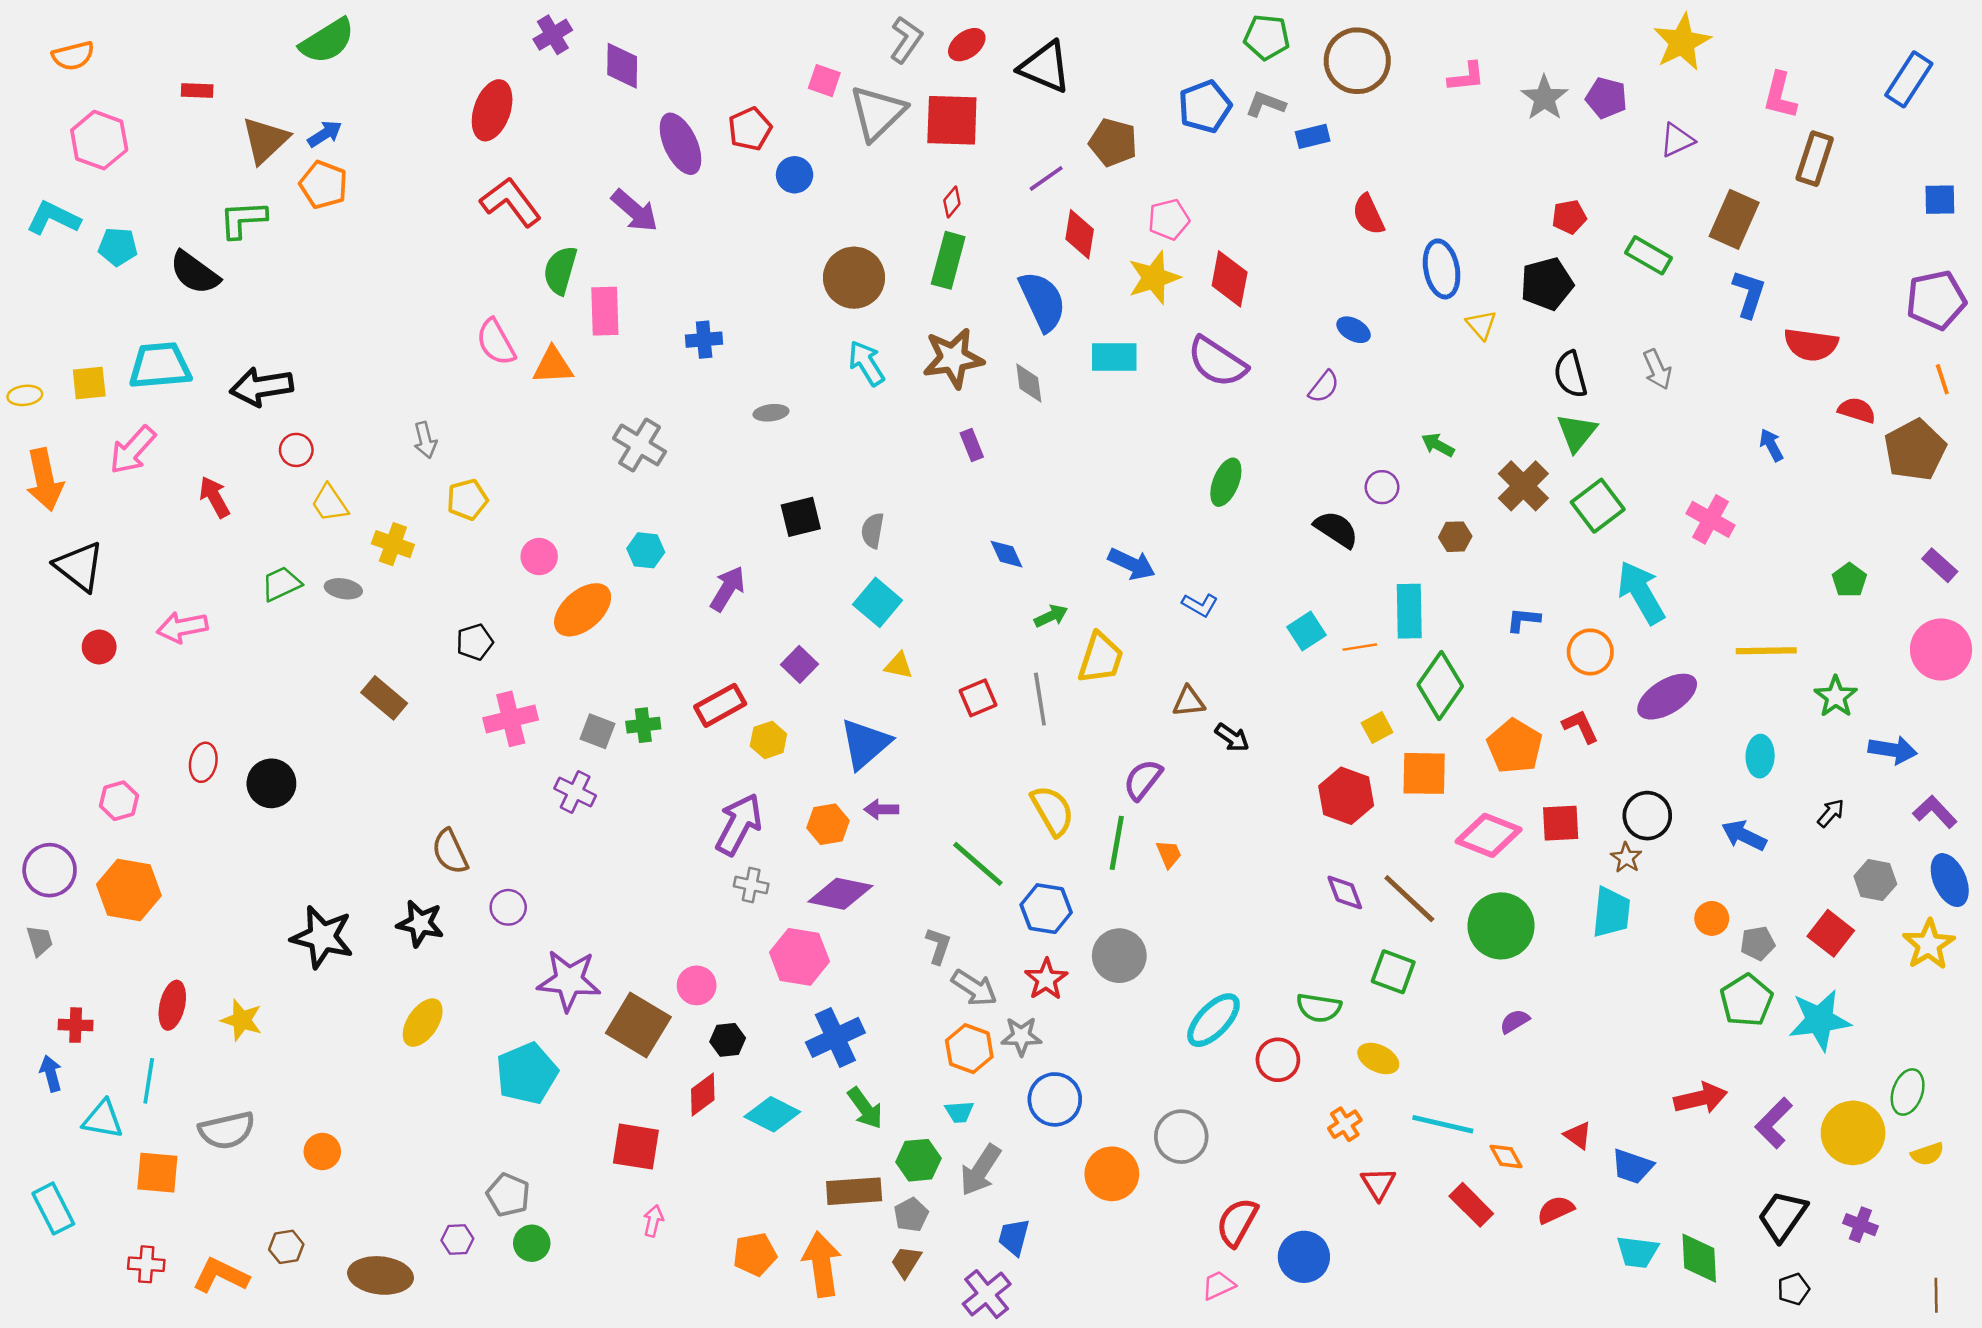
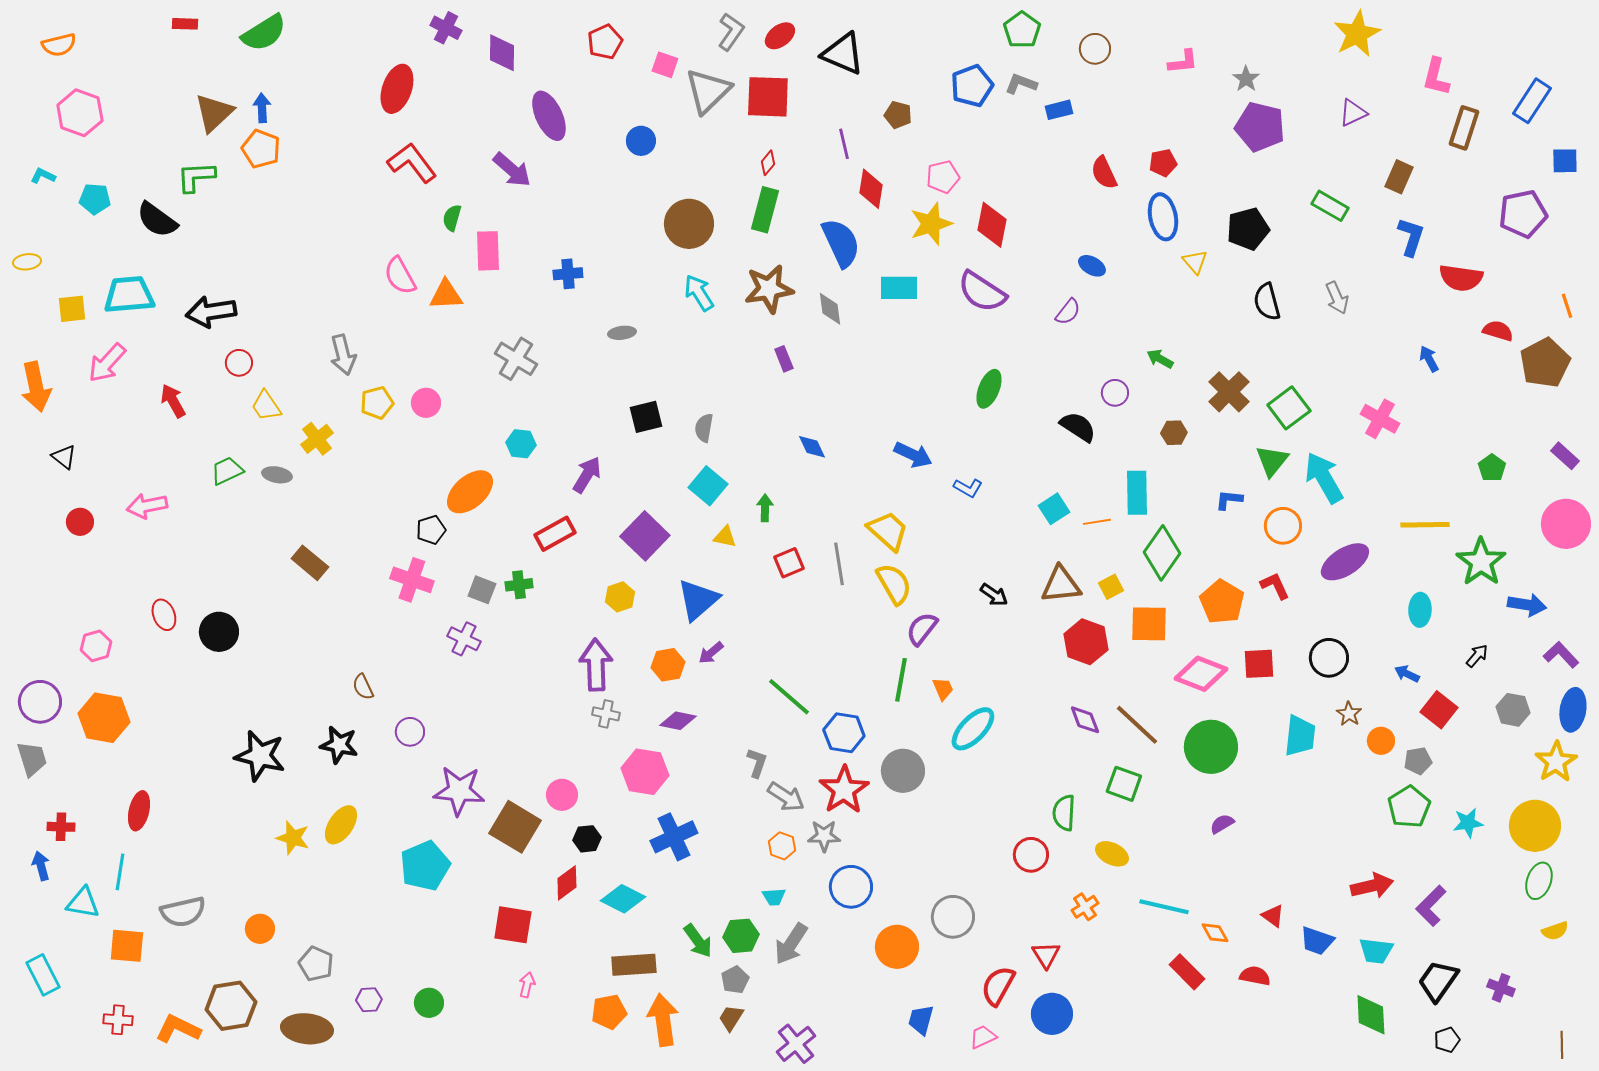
purple cross: (553, 35) -> (446, 28), turned -32
green pentagon: (1267, 37) -> (1022, 30), turned 30
brown circle: (1357, 61) -> (1095, 49), size x0.6
blue rectangle: (1909, 79) -> (1532, 101), moved
red rectangle: (197, 90) -> (185, 24), moved
gray star: (1544, 98) -> (1246, 79), size x0.7
purple pentagon: (1606, 98) -> (1260, 127), moved, size x1.5
red pentagon: (750, 129) -> (605, 42), moved
blue arrow: (325, 134) -> (262, 108), turned -60
brown pentagon: (1113, 143) -> (898, 115), size x0.7
purple line: (1046, 178) -> (844, 144), turned -68
red pentagon: (1569, 217) -> (1163, 163), moved
cyan L-shape: (53, 218) -> (43, 176), size x0.6
brown rectangle: (1734, 219) -> (1399, 177), size x0.7
green semicircle: (560, 270) -> (452, 218), size x0.7
purple pentagon: (1936, 300) -> (1523, 214), moved
yellow ellipse: (25, 395) -> (27, 262), moved
green triangle: (1577, 433) -> (1272, 461), moved
gray arrow: (425, 440) -> (343, 355), size x1.4
yellow cross: (393, 544) -> (317, 439), turned 32
pink circle: (539, 557) -> (426, 403), moved
black triangle: (79, 566) -> (64, 457), size x0.6
green arrow: (1051, 616) -> (765, 508), moved, turned -64
black pentagon: (475, 642) -> (431, 530), moved
yellow trapezoid: (1101, 658) -> (888, 531), turned -66
purple square: (799, 664) -> (645, 536), size x1.6
green star: (1836, 697) -> (1481, 562), size x1.4
brown triangle: (1189, 702) -> (1061, 585), moved, size x1.5
red rectangle: (720, 705) -> (555, 534), moved
pink cross: (511, 719) -> (412, 580), turned 33
red ellipse: (203, 762) -> (164, 615), turned -32
purple arrow: (881, 809) -> (711, 653), turned -40
yellow semicircle: (1052, 811) -> (894, 584), moved
purple arrow: (739, 824) -> (596, 665), turned -30
blue arrow: (1744, 835) -> (1407, 674), size x0.7
brown semicircle: (450, 852) -> (363, 687), size x0.7
brown star: (1626, 858) -> (1349, 714), moved
blue ellipse: (1950, 880) -> (1573, 710), turned 33
purple diamond: (840, 894) -> (678, 721), size x0.7
red square: (1831, 933) -> (1439, 710), moved
gray trapezoid: (40, 941) -> (32, 759), size x1.4
red star: (1046, 979) -> (844, 790), size x1.4
green semicircle: (1319, 1008) -> (1064, 813), turned 84
yellow star: (242, 1020) -> (293, 838), moved
cyan ellipse: (1213, 1020) -> (973, 729), moved
cyan star: (1820, 1020) -> (1468, 823), size x0.6
orange hexagon: (969, 1049) -> (782, 846), size x0.7
green arrow: (865, 1108) -> (698, 941), moved
yellow circle: (1853, 1133) -> (1535, 826), moved
red triangle: (1378, 1184) -> (1046, 955), moved
brown rectangle: (854, 1191) -> (634, 965), moved
gray pentagon: (508, 1195) -> (316, 964), moved
red semicircle: (1556, 1210) -> (1255, 976), turned 36
blue trapezoid: (1014, 1237) -> (921, 1020), moved
brown hexagon: (286, 1247) -> (231, 1006), size x1.8
cyan trapezoid: (1637, 1252) -> (1376, 951), moved

